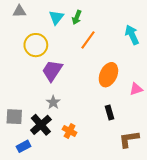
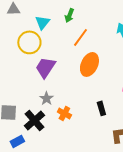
cyan triangle: (56, 17) -> (42, 22), moved
orange ellipse: (108, 75) -> (89, 64), moved
orange cross: (70, 131) -> (64, 113), moved

